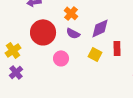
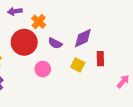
orange cross: (71, 13) -> (39, 22), moved

